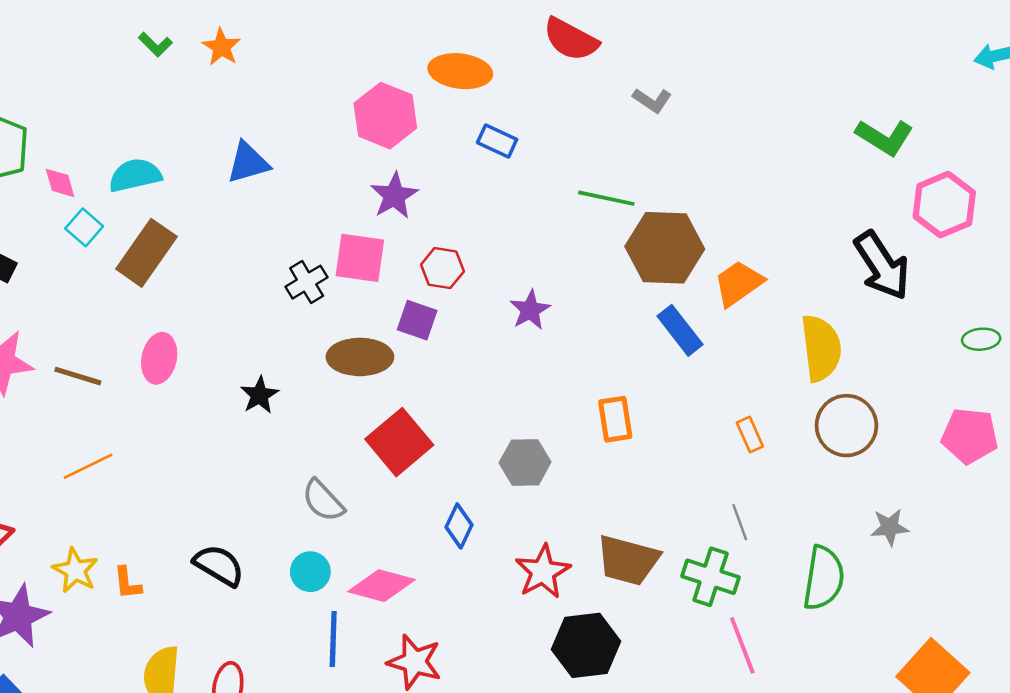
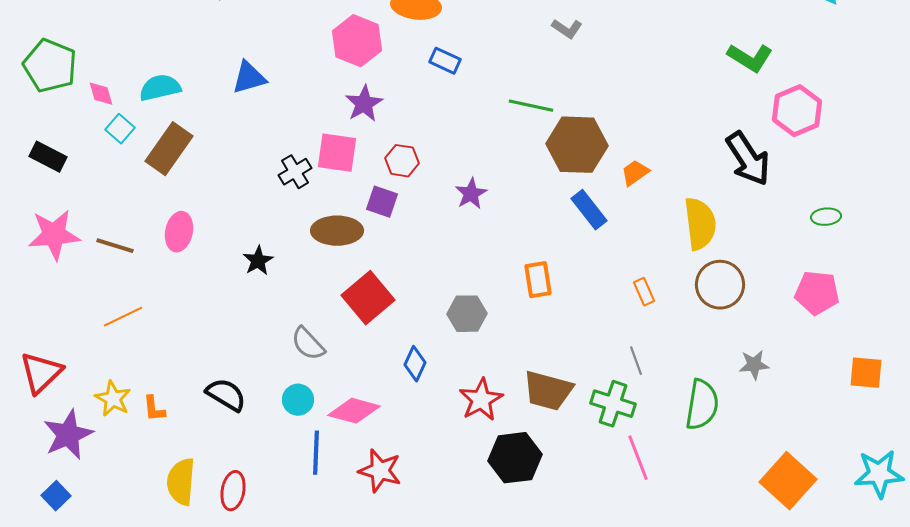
orange trapezoid: (738, 283) -> (635, 173), size x0.7

